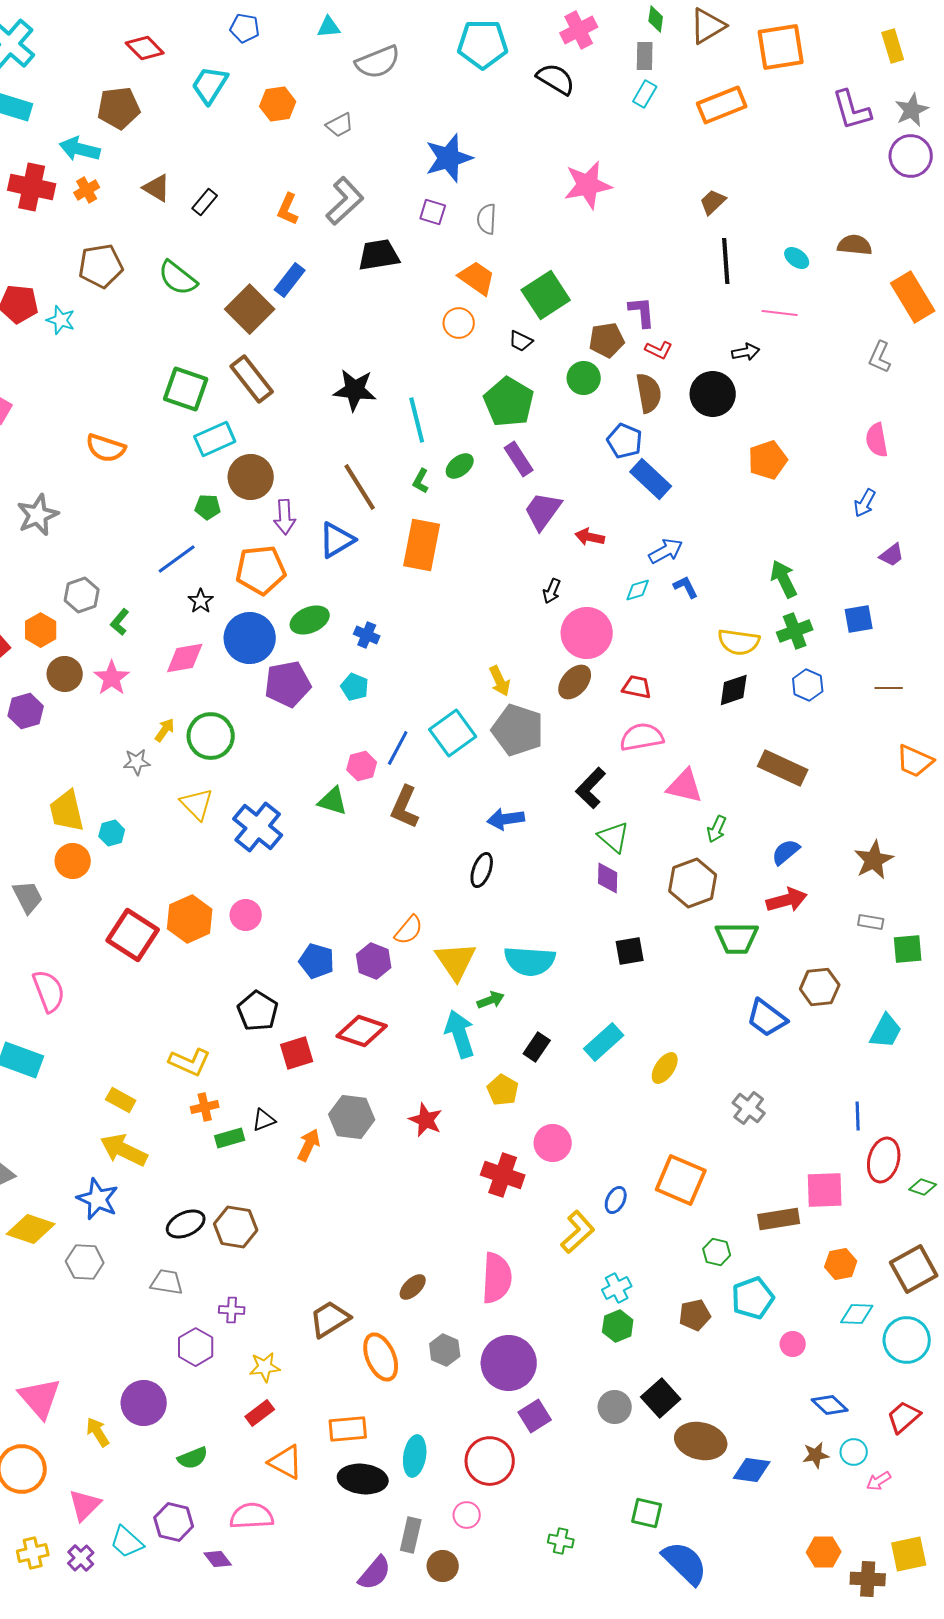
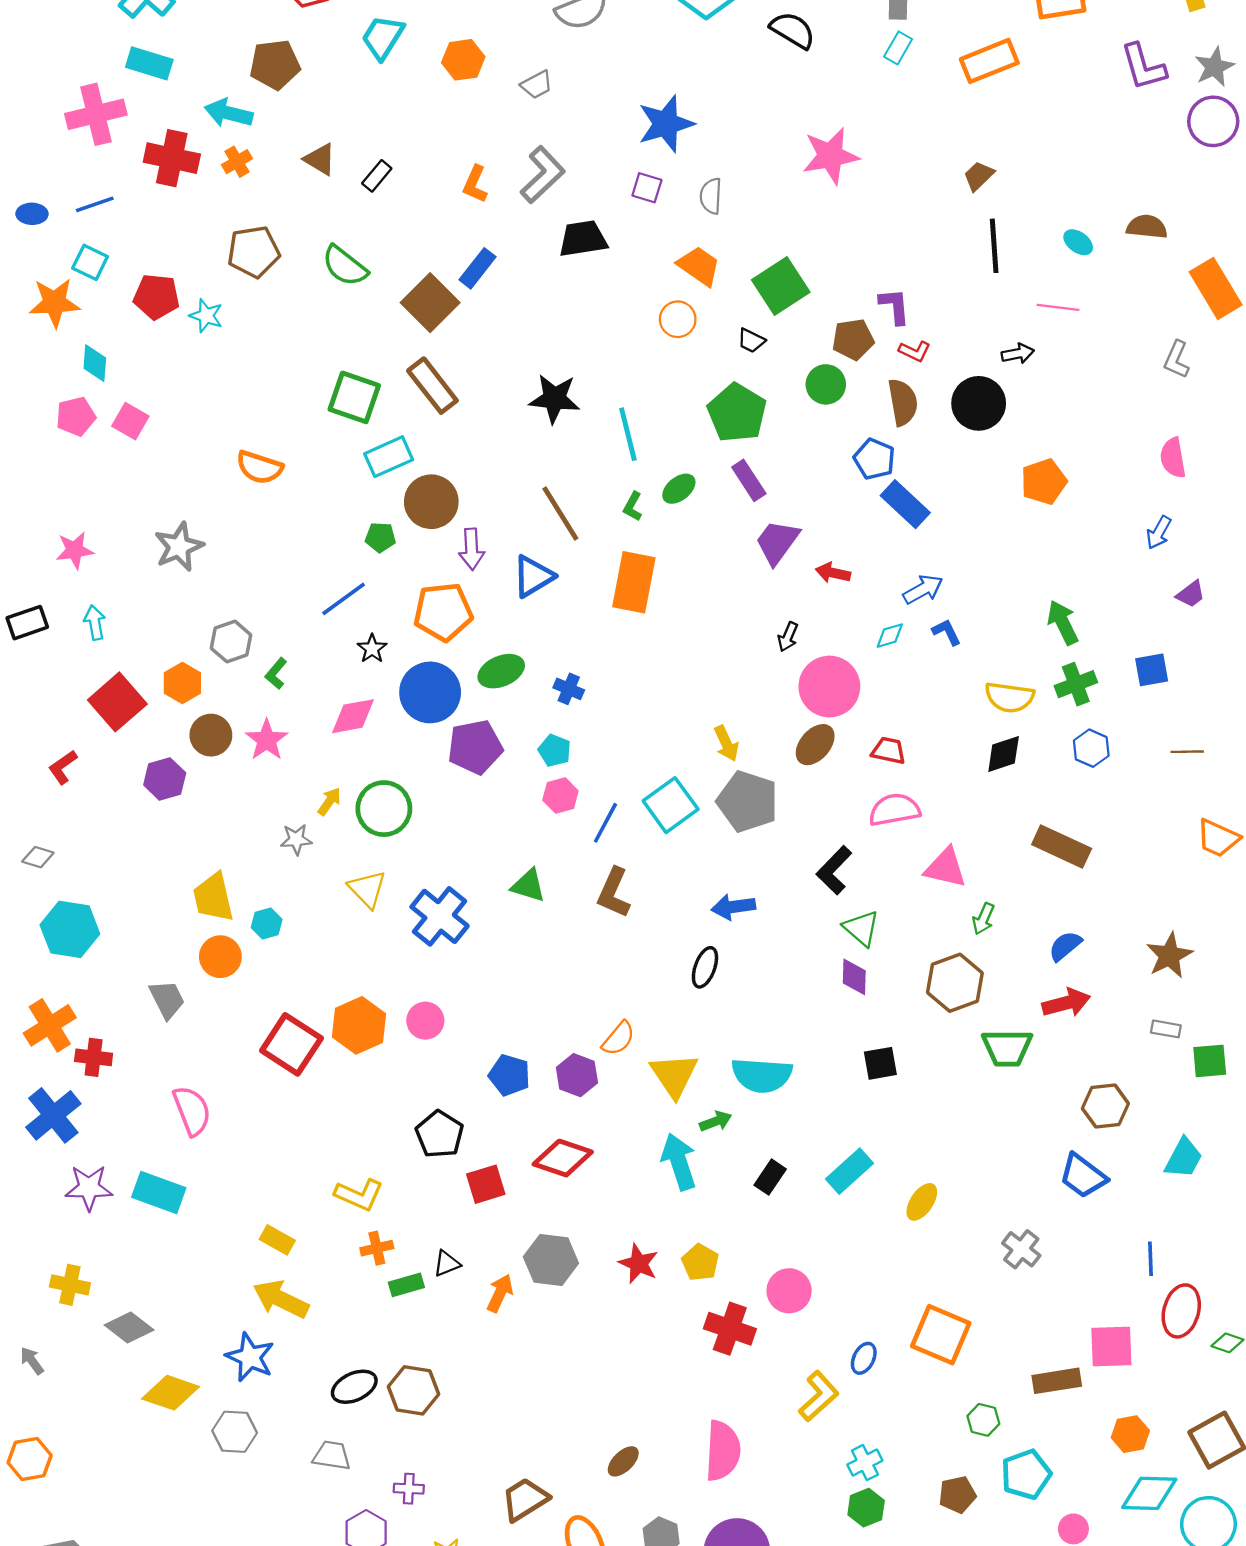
pink hexagon: (362, 766) -> (560, 796), moved
blue trapezoid: (767, 1018) -> (1083, 1176), moved
yellow pentagon: (503, 1090) -> (700, 1262), moved
cyan diamond: (857, 1314) -> (1149, 1493), size x1.4

